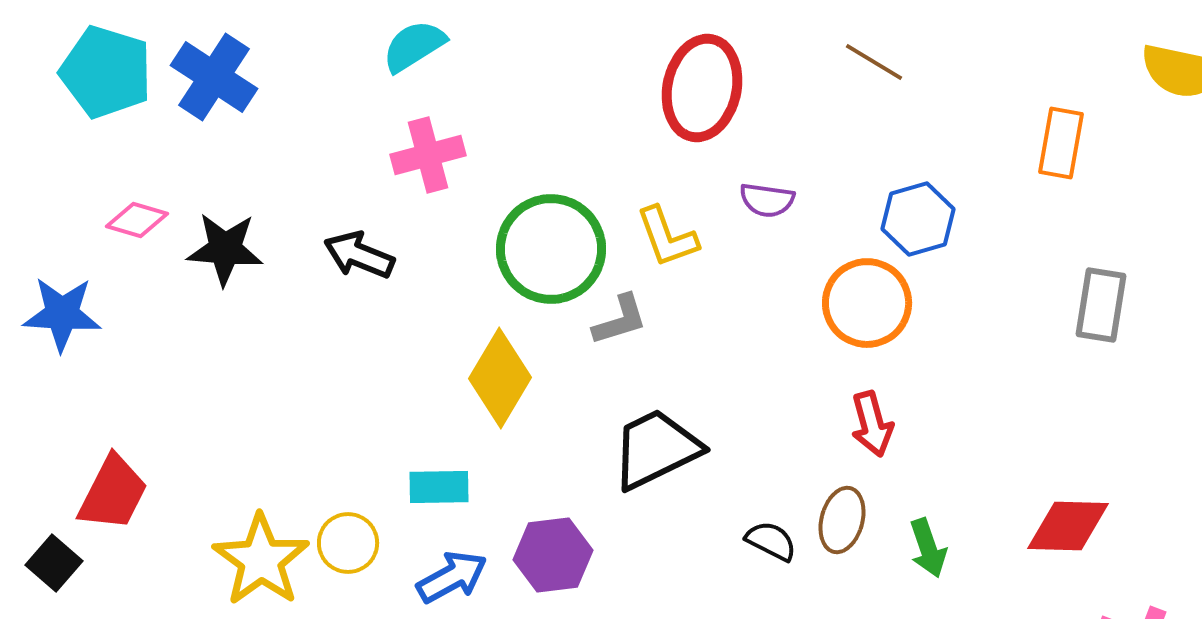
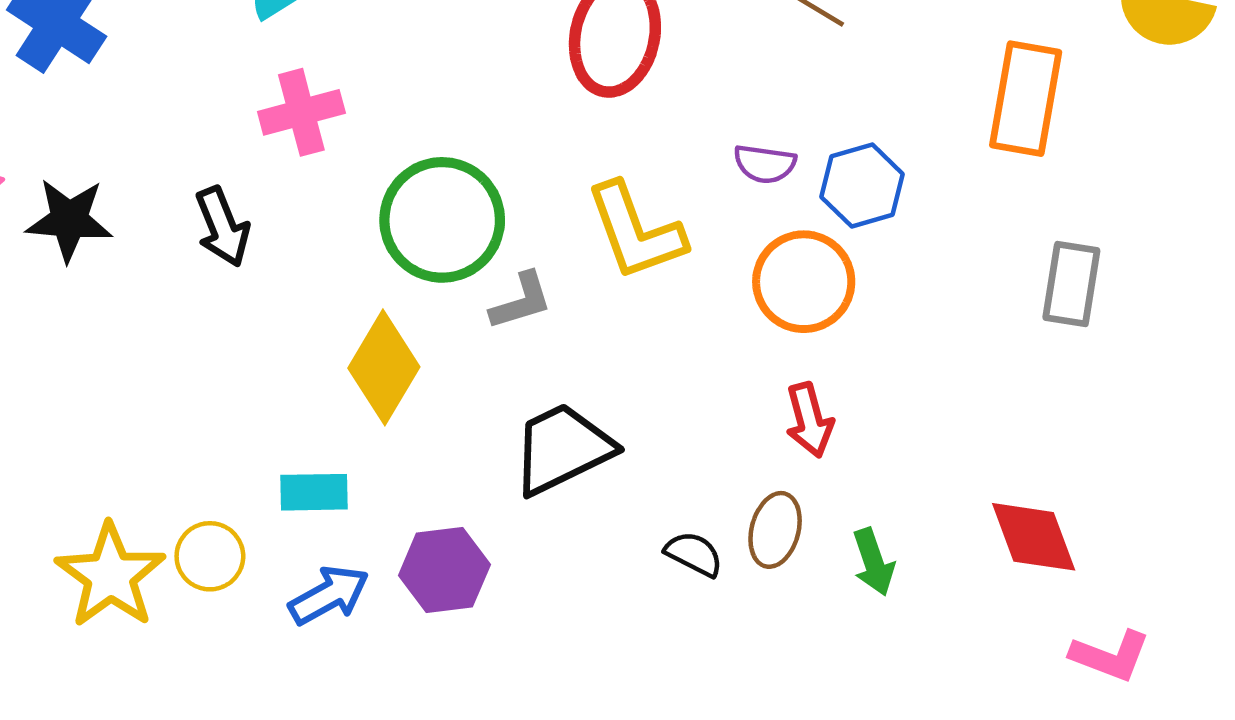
orange rectangle: (1061, 143) -> (1026, 99), size x1.4
purple semicircle: (767, 200) -> (765, 164), moved
yellow L-shape: (667, 237) -> (636, 231), moved, size x1.4
black arrow: (359, 255) -> (222, 227), turned -134
red diamond: (1068, 526) -> (1034, 537), turned 68

